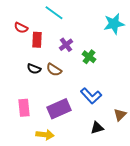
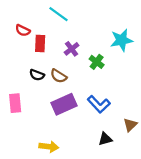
cyan star: (114, 24) -> (122, 40), moved
pink rectangle: (24, 108) -> (15, 103), moved
purple rectangle: (59, 109) -> (64, 104), moved

